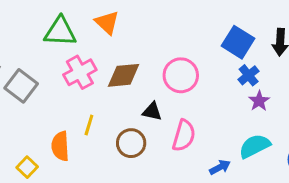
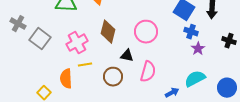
pink cross: (80, 72) -> (77, 43), moved
brown diamond: (124, 75) -> (108, 32), turned -70
blue cross: (249, 75) -> (191, 32), turned -32
yellow line: (89, 125) -> (85, 65), turned 64

